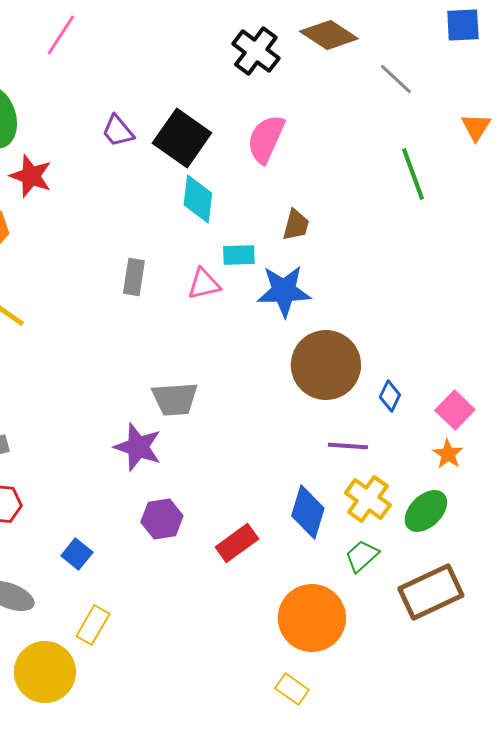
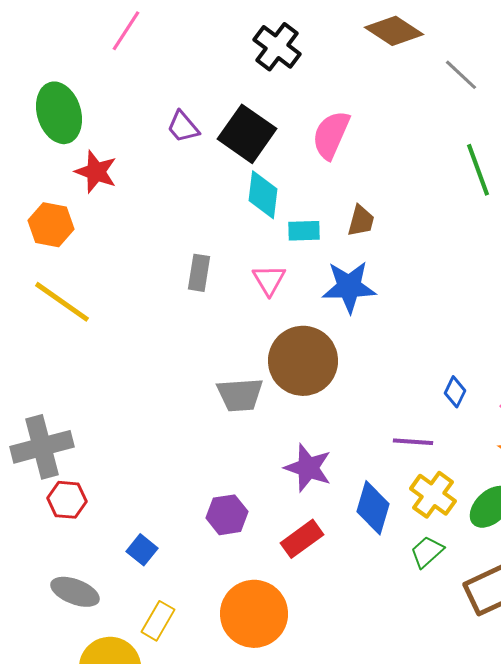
black cross: (256, 51) -> (277, 47), moved
cyan rectangle: (239, 255) -> (304, 231), moved
pink triangle: (204, 284) -> (269, 280), turned -48
brown circle: (326, 365) -> (303, 361), moved
purple star: (138, 447) -> (308, 468), moved
orange circle: (312, 618) -> (254, 614), moved

